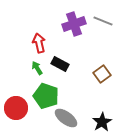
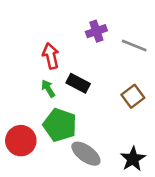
gray line: (103, 21) -> (134, 46), moved
purple cross: (74, 24) -> (96, 31), size x0.7

